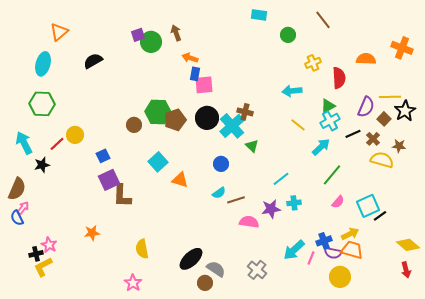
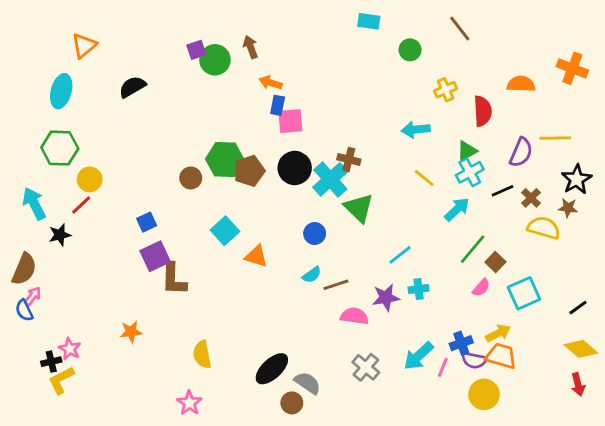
black star: (405, 111) -> (577, 179), moved
brown square: (384, 119) -> (495, 262), moved
yellow circle: (75, 135) -> (90, 179), moved
green triangle: (252, 146) -> (359, 208), size x1.6
black line: (380, 216) -> (578, 308), moved
gray cross: (257, 270) -> (366, 367), moved

